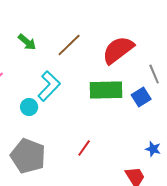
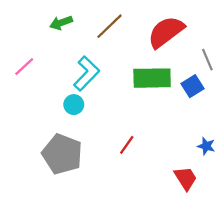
green arrow: (27, 42) -> (61, 23), turned 120
cyan circle: (29, 107) -> (74, 105), moved

